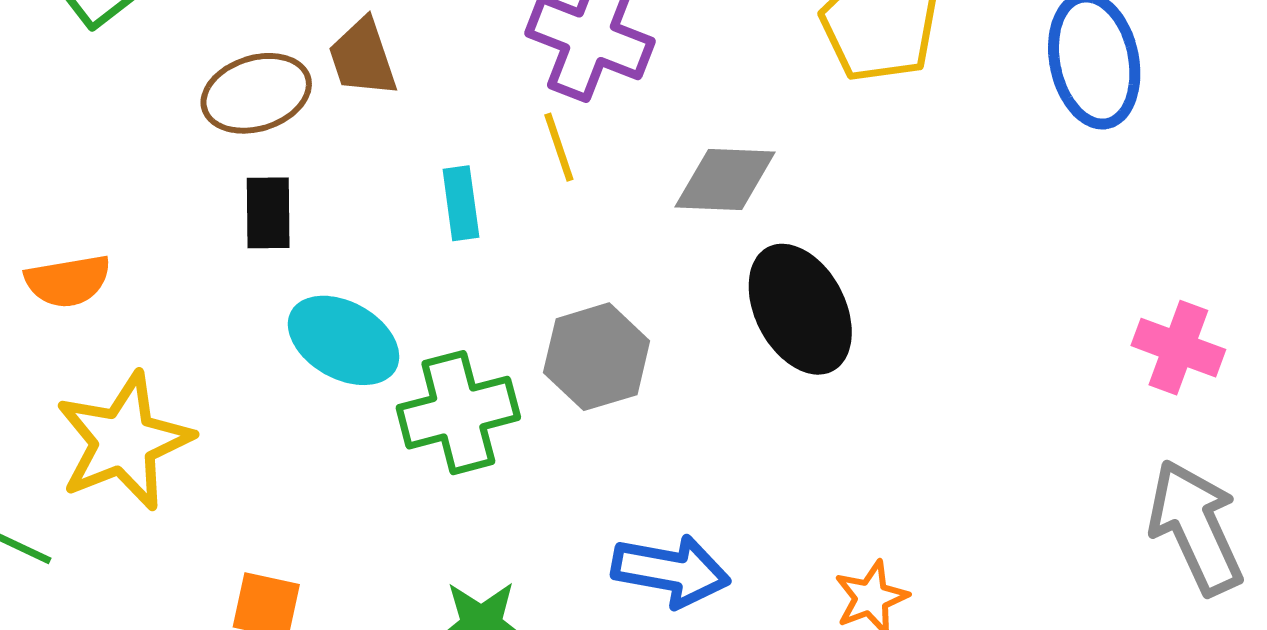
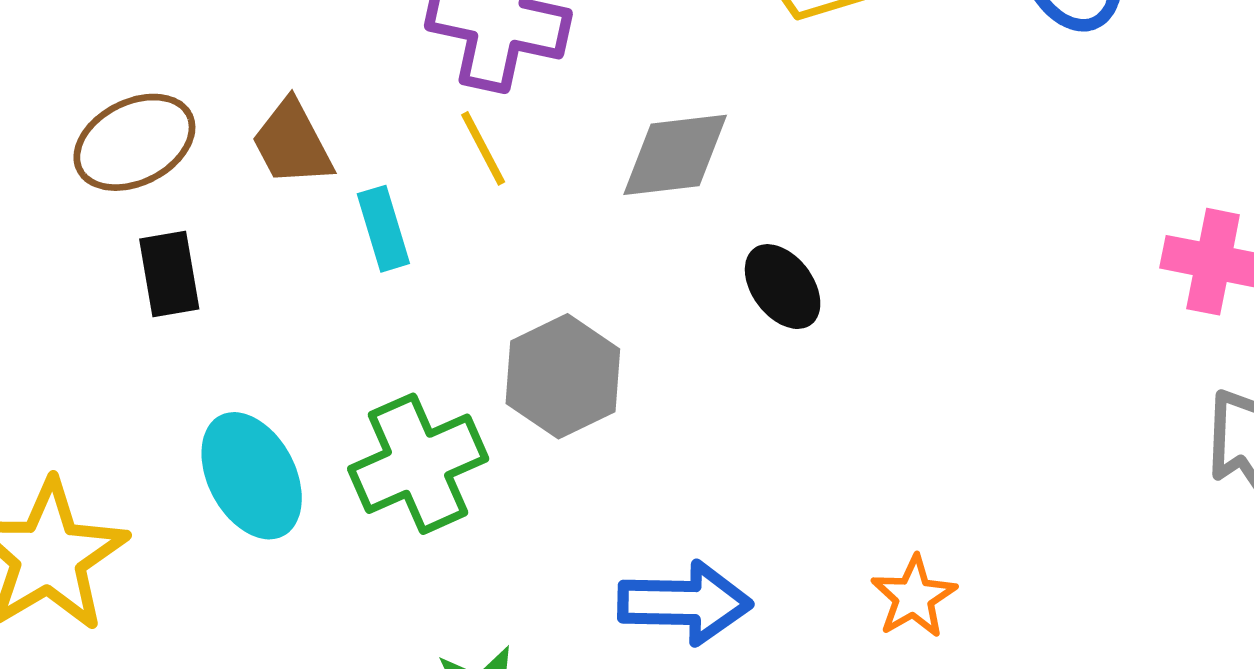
brown trapezoid: (363, 58) -> (292, 143), moved
black ellipse: (800, 309) -> (783, 287), size x0.6
cyan ellipse: (344, 340) -> (252, 476), moved, turned 42

